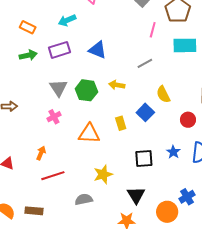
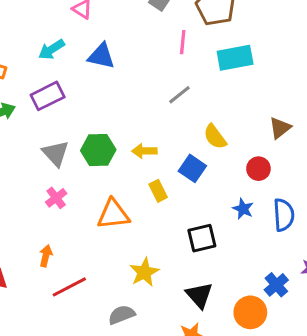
blue triangle: (98, 50) -> (101, 56), moved
yellow arrow: (117, 85) -> (144, 151), moved
blue star: (173, 152) -> (243, 209), moved

